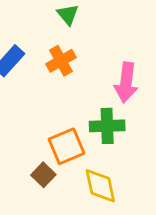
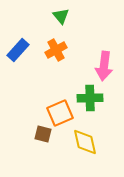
brown square: (43, 175) -> (43, 134), turned -30

